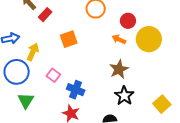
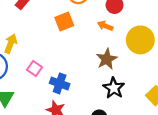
orange square: (69, 39) -> (64, 22), moved
yellow circle: (149, 39) -> (140, 40), moved

